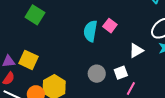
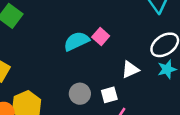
cyan semicircle: (90, 31) -> (76, 41), turned 50

